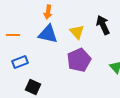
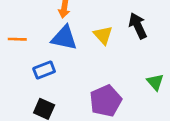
purple pentagon: (79, 60) -> (106, 101), moved
blue rectangle: (20, 62) -> (44, 70), moved

